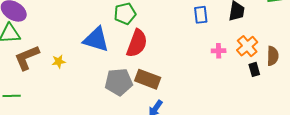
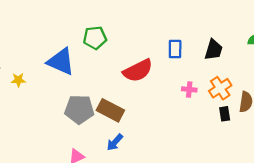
red semicircle: (137, 43) -> (138, 71), moved, turned 36

